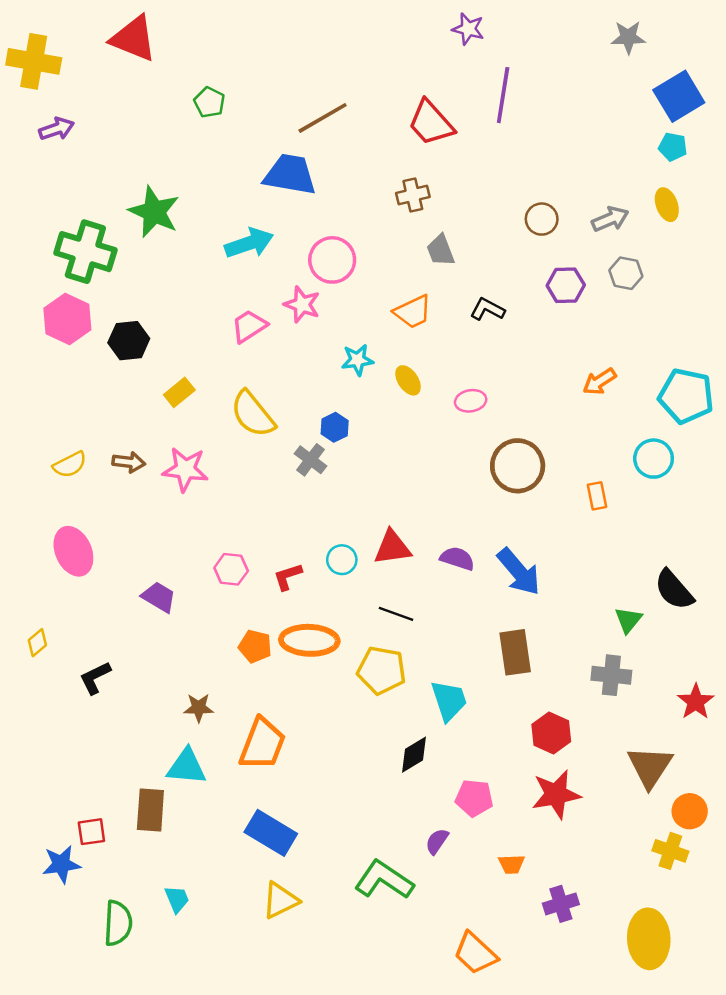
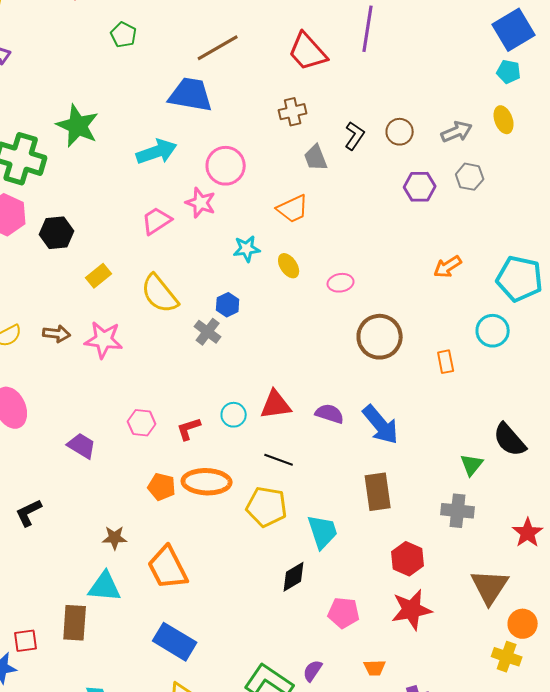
black L-shape: (487, 309) -> (355, 136), moved, turned 96
orange trapezoid: (262, 744) -> (168, 568), turned 132
purple semicircle: (437, 841) -> (313, 671), moved

